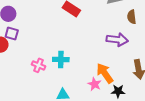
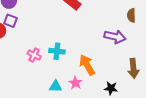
orange arrow: (105, 73) -> (87, 65), moved
pink star: (95, 84) -> (75, 83), moved

